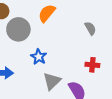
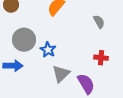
gray circle: (18, 29) -> (24, 40), moved

